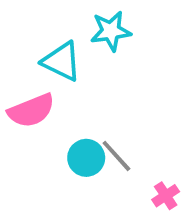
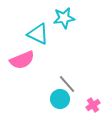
cyan circle: (86, 158) -> (60, 99), moved

